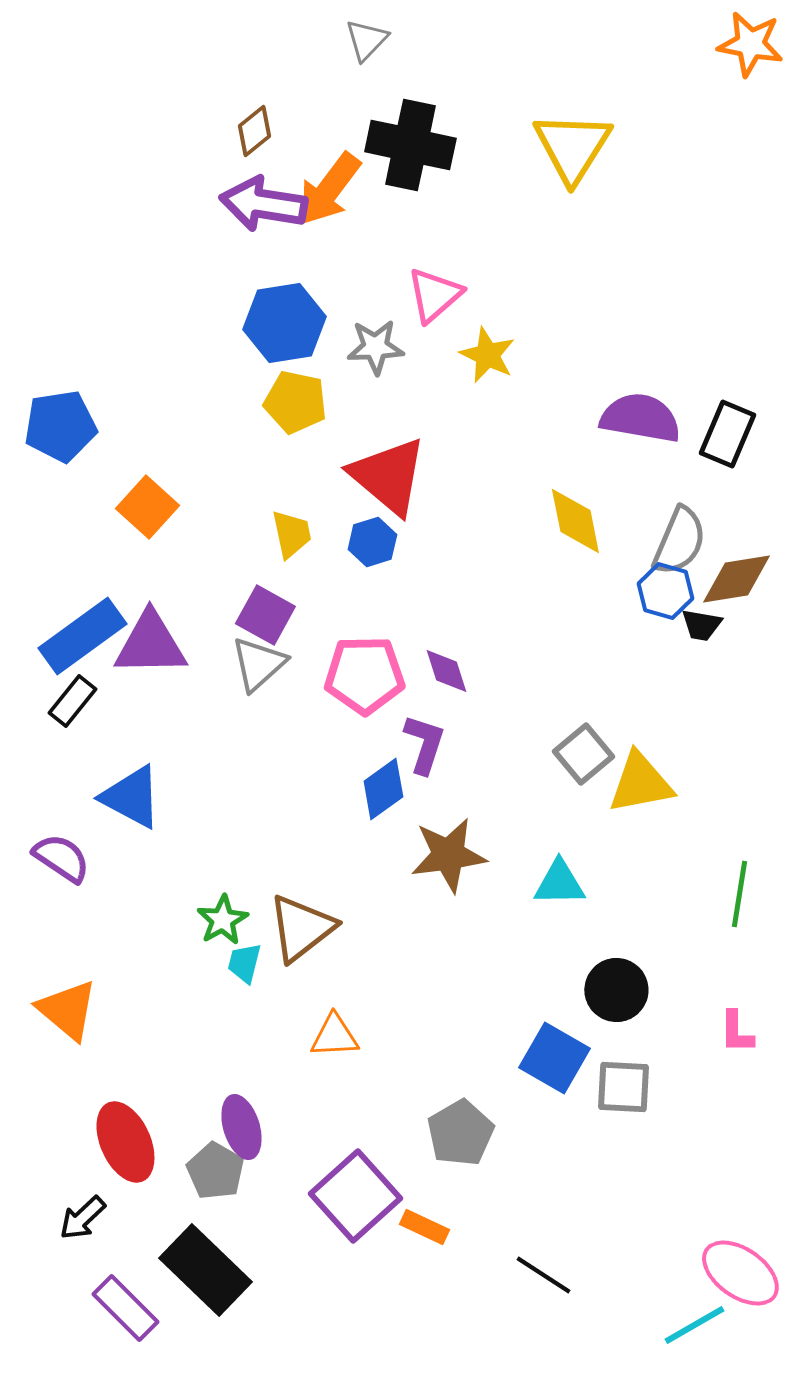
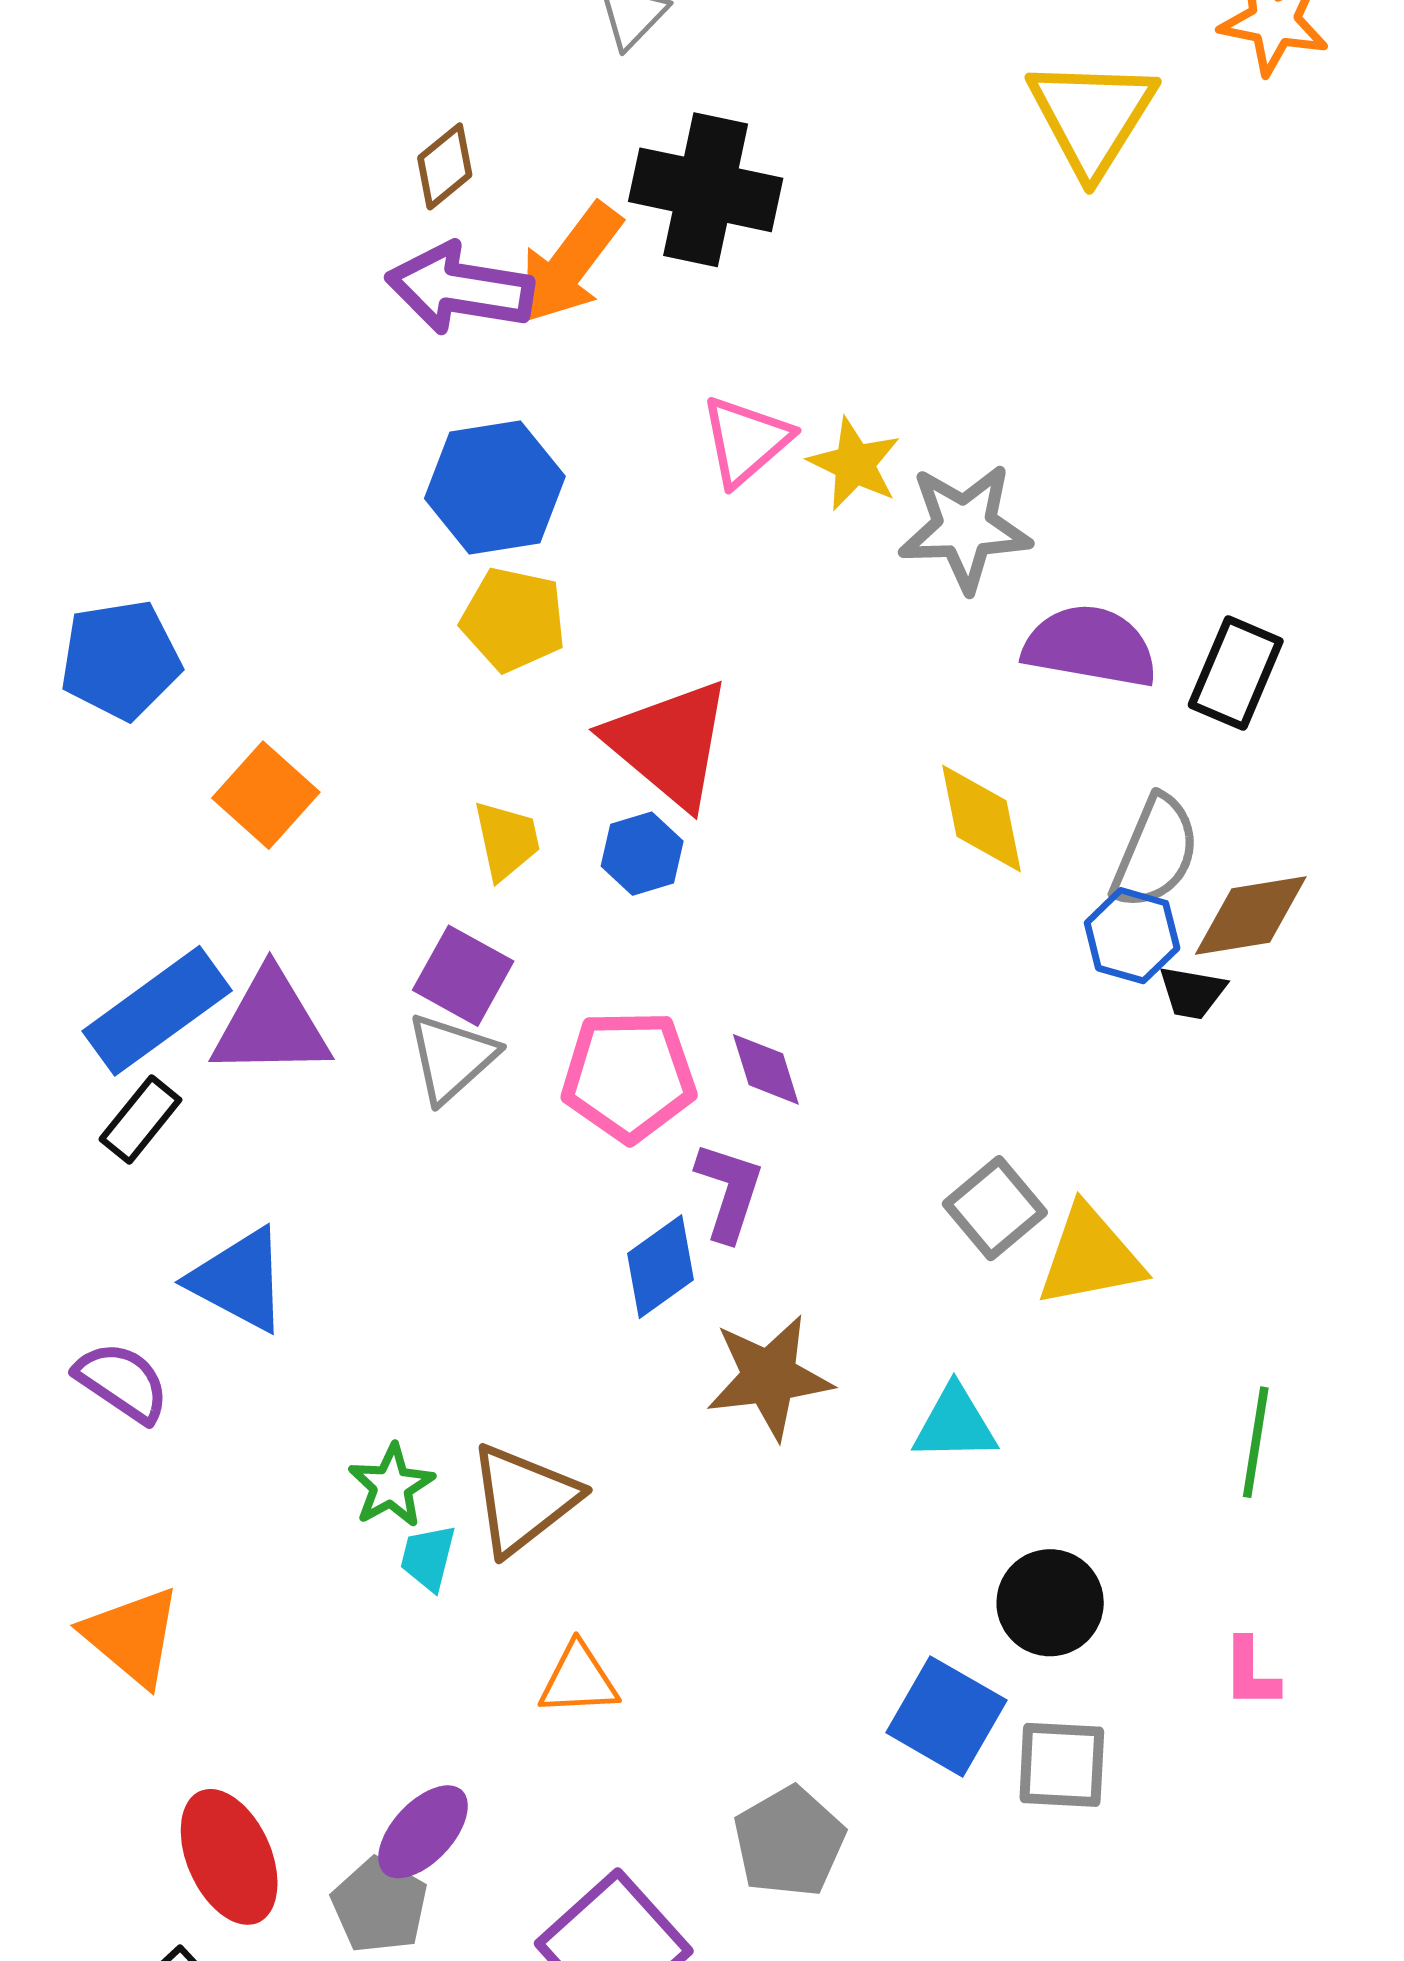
yellow triangle: (572, 147) -> (1092, 116), moved
gray star: (375, 347) -> (965, 528), moved, size x1.4
yellow star: (487, 355) -> (854, 464), moved
purple ellipse: (241, 1127) -> (423, 1832), turned 60

